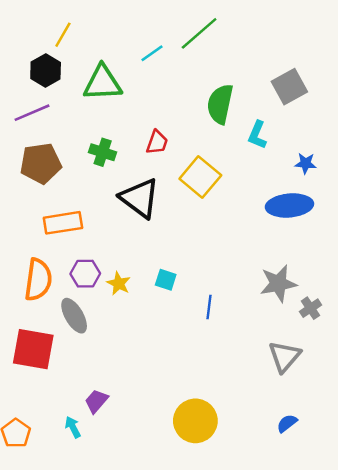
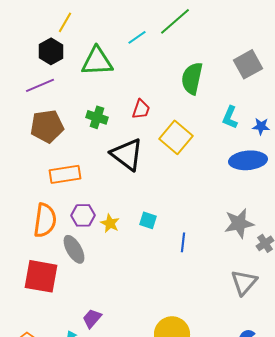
cyan L-shape: (257, 135) -> (230, 117), moved

